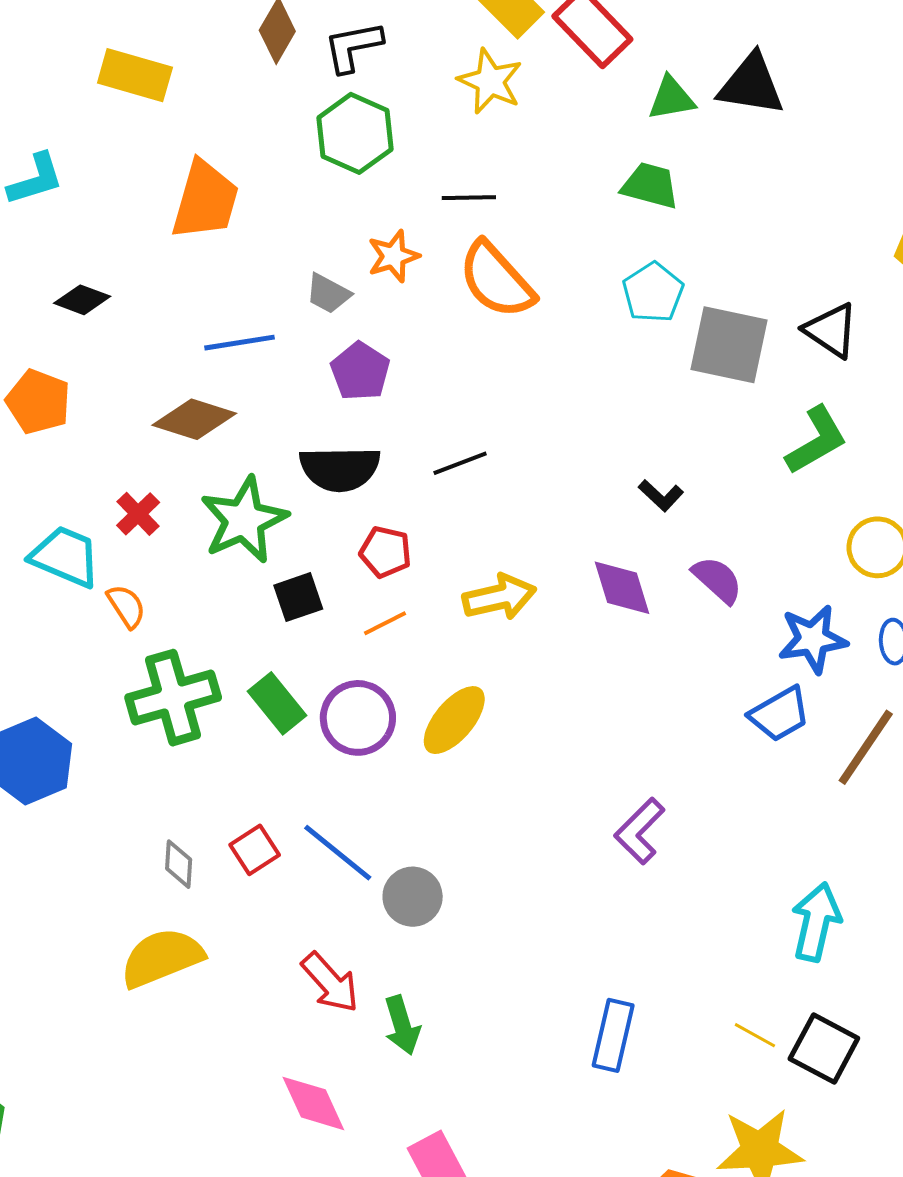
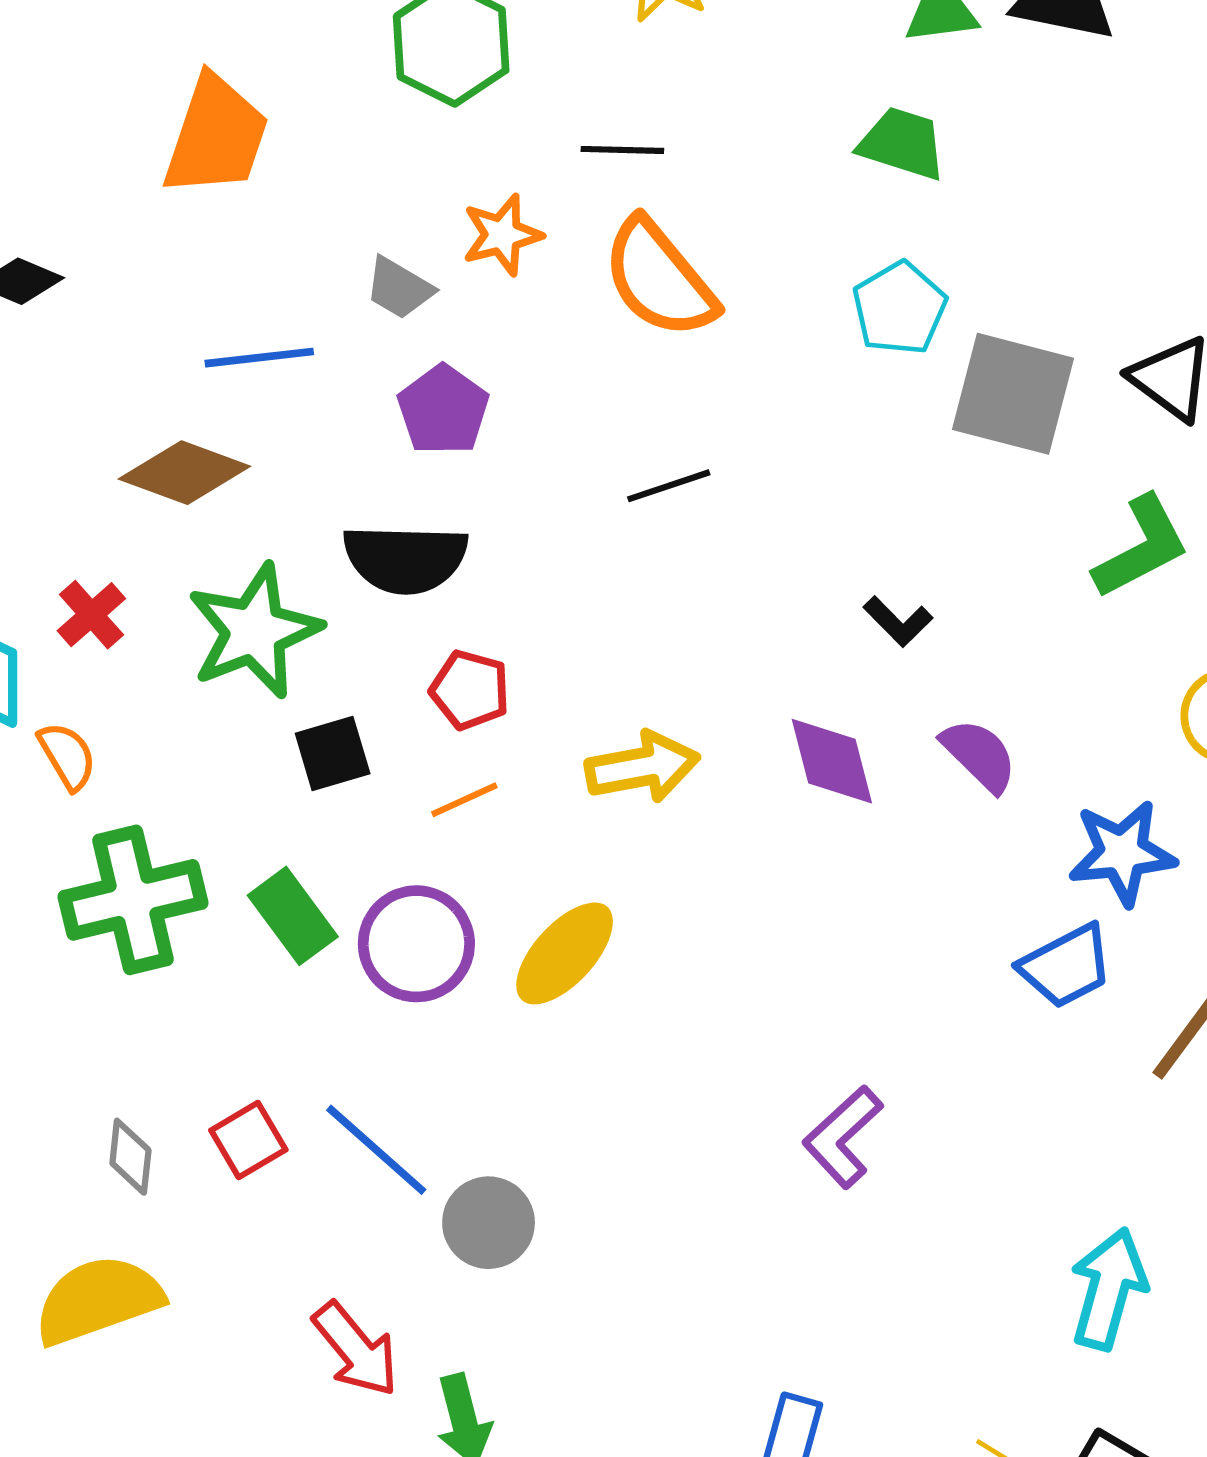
black line: (460, 463) -> (669, 486), moved

